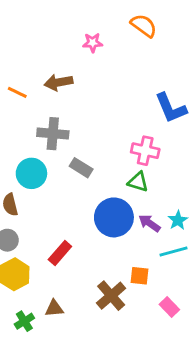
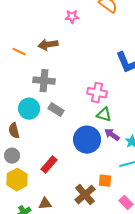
pink cross: (145, 151) -> (97, 93), moved
gray rectangle: (81, 168) -> (56, 110), moved
purple arrow: (149, 223) -> (112, 135), moved

